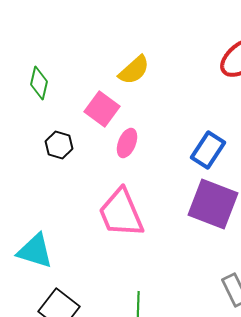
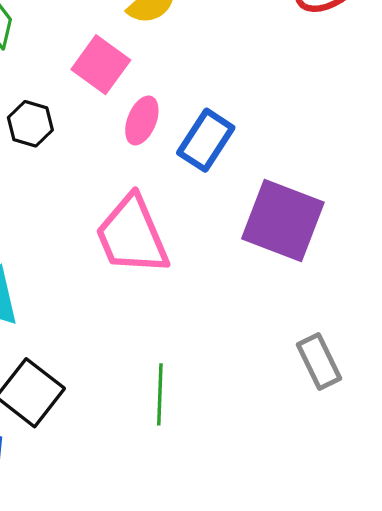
blue rectangle: (208, 150) -> (206, 140), moved

